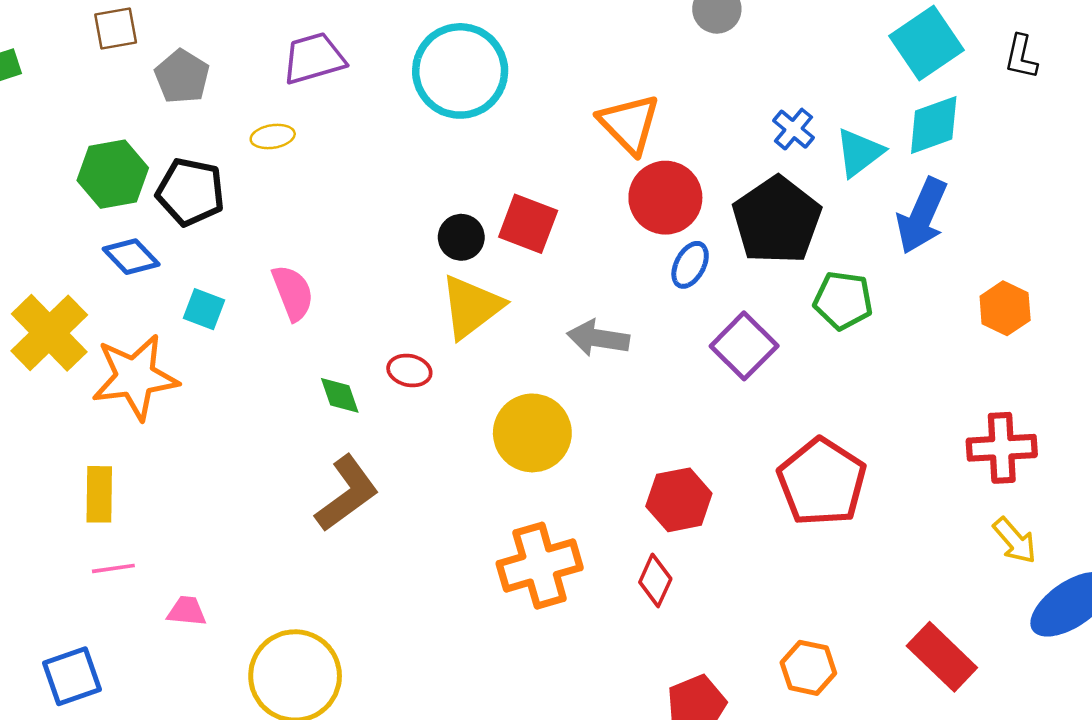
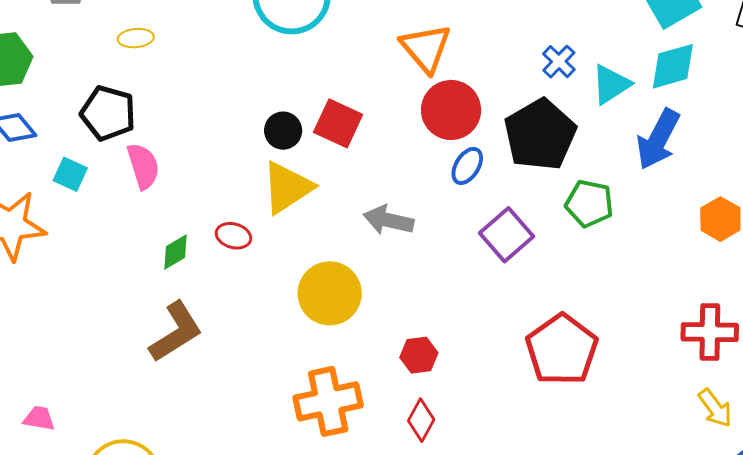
black pentagon: (190, 192) -> (108, 113), moved
green diamond: (340, 395) -> (176, 252), turned 75
red hexagon: (679, 500) -> (419, 355), moved, size x0.7

